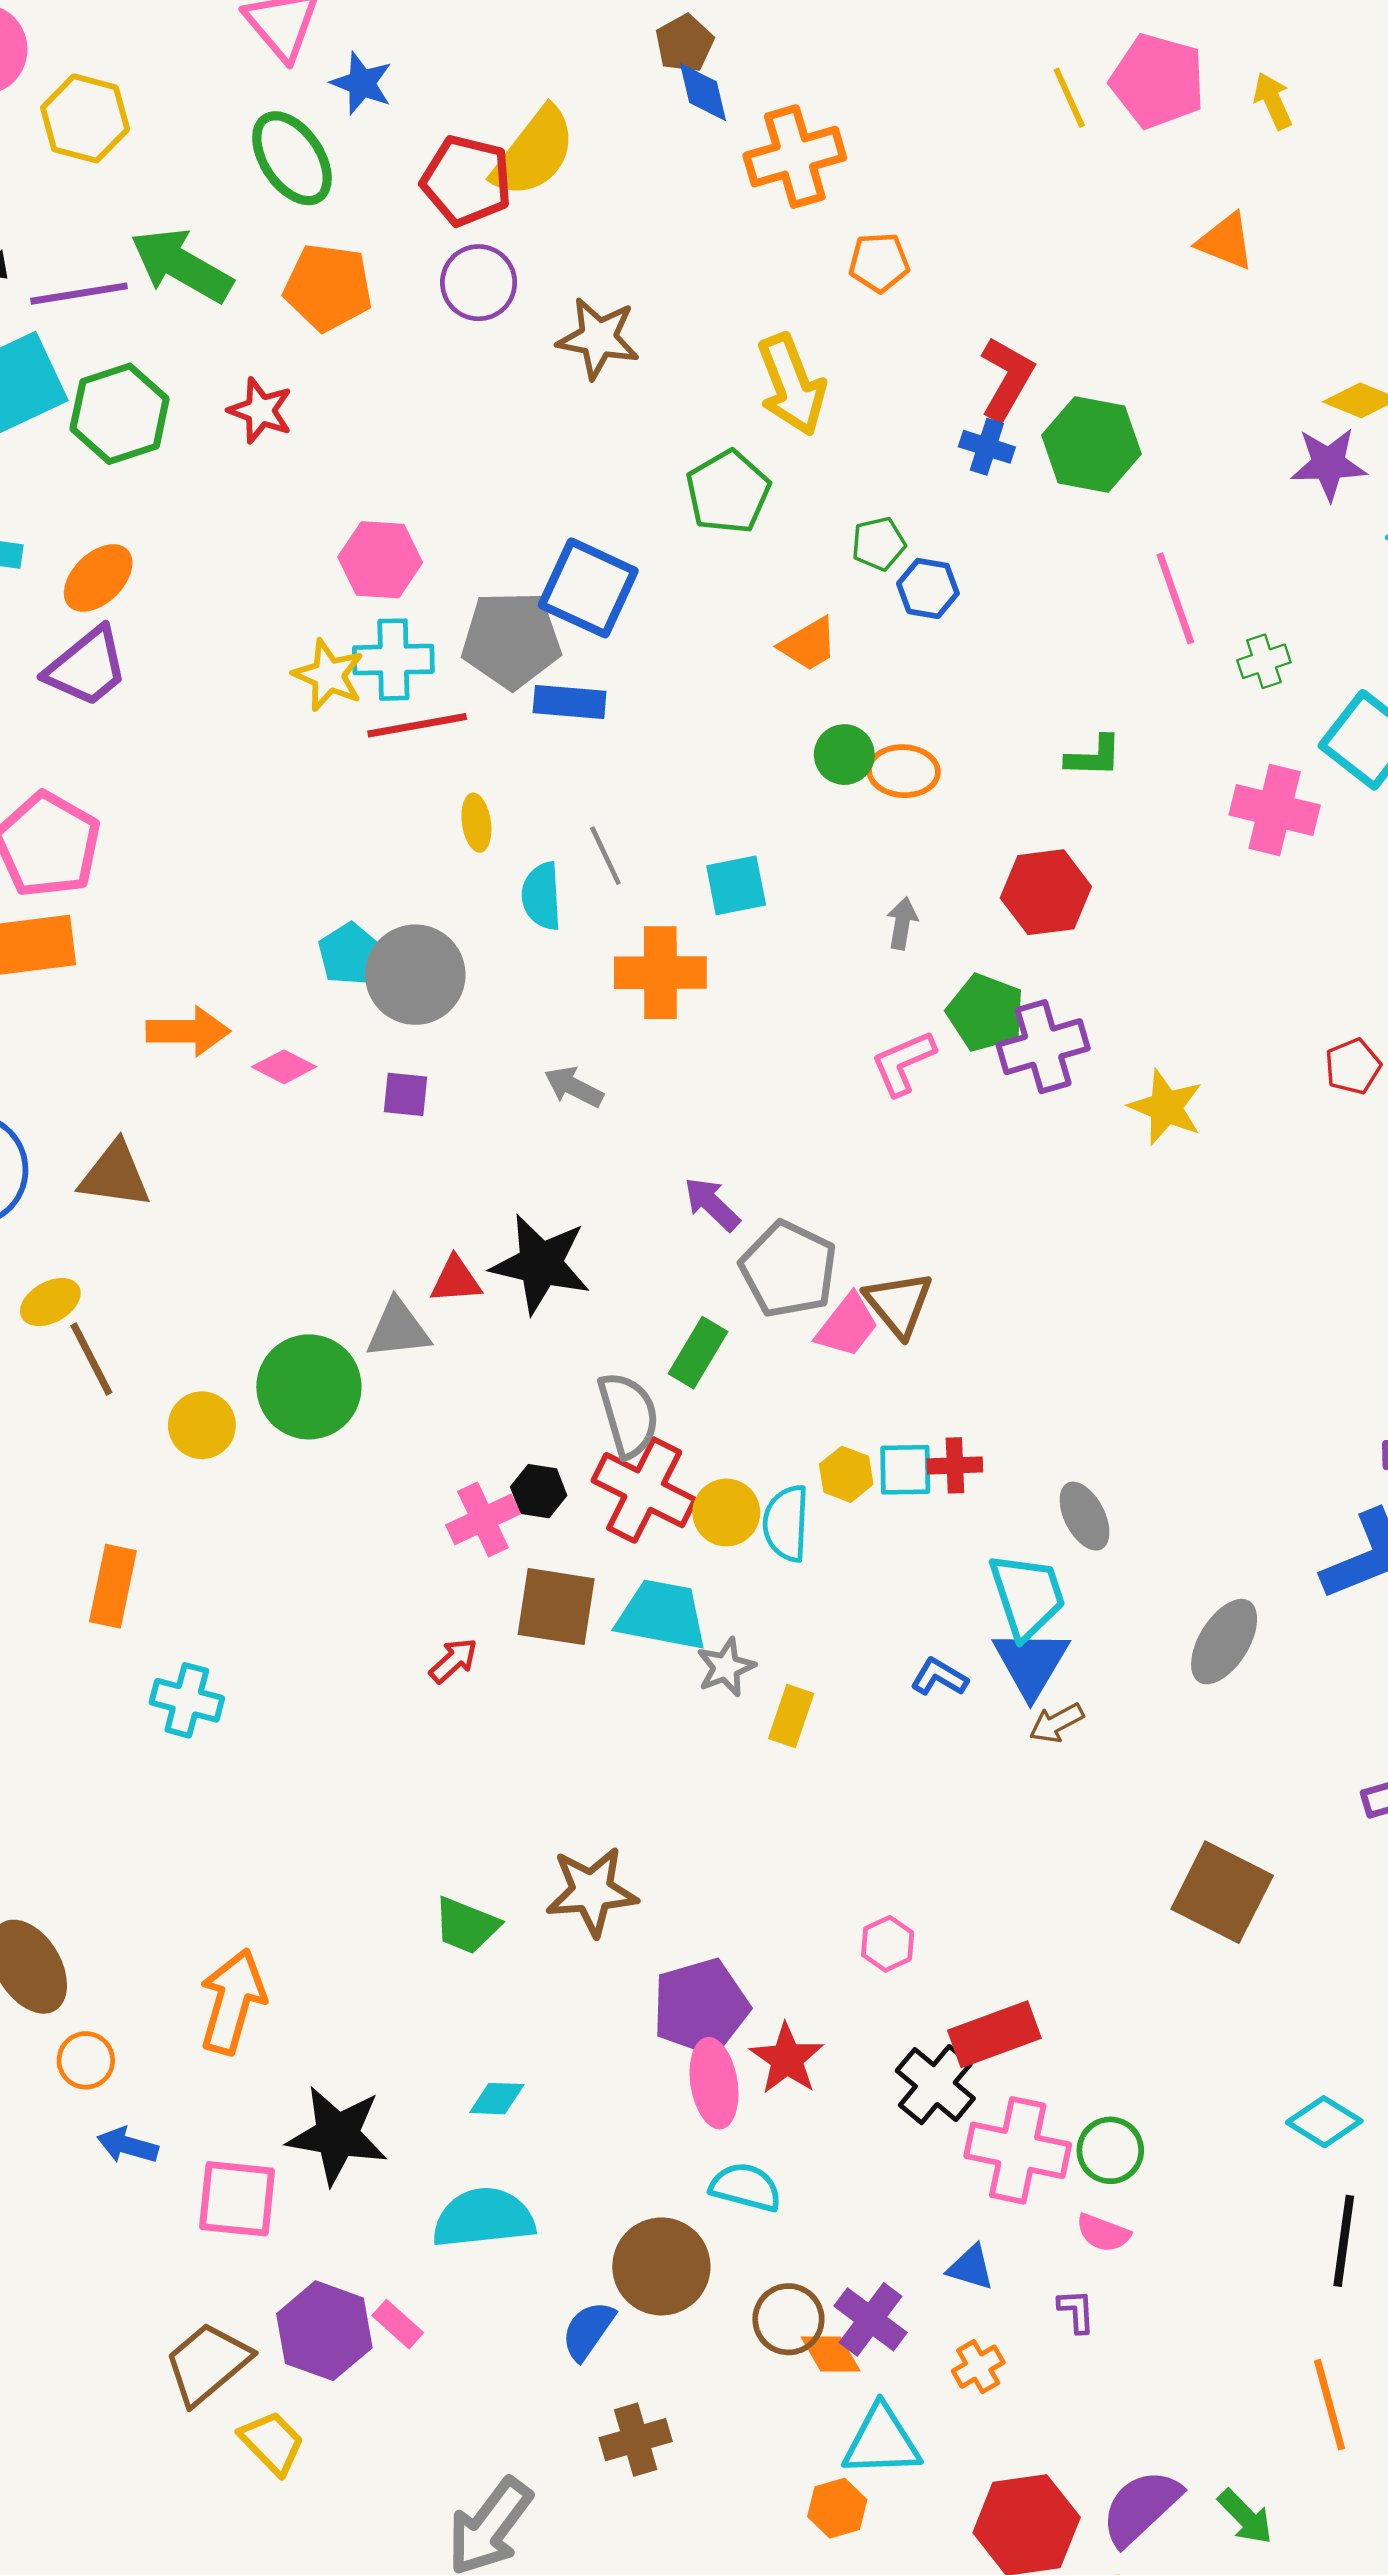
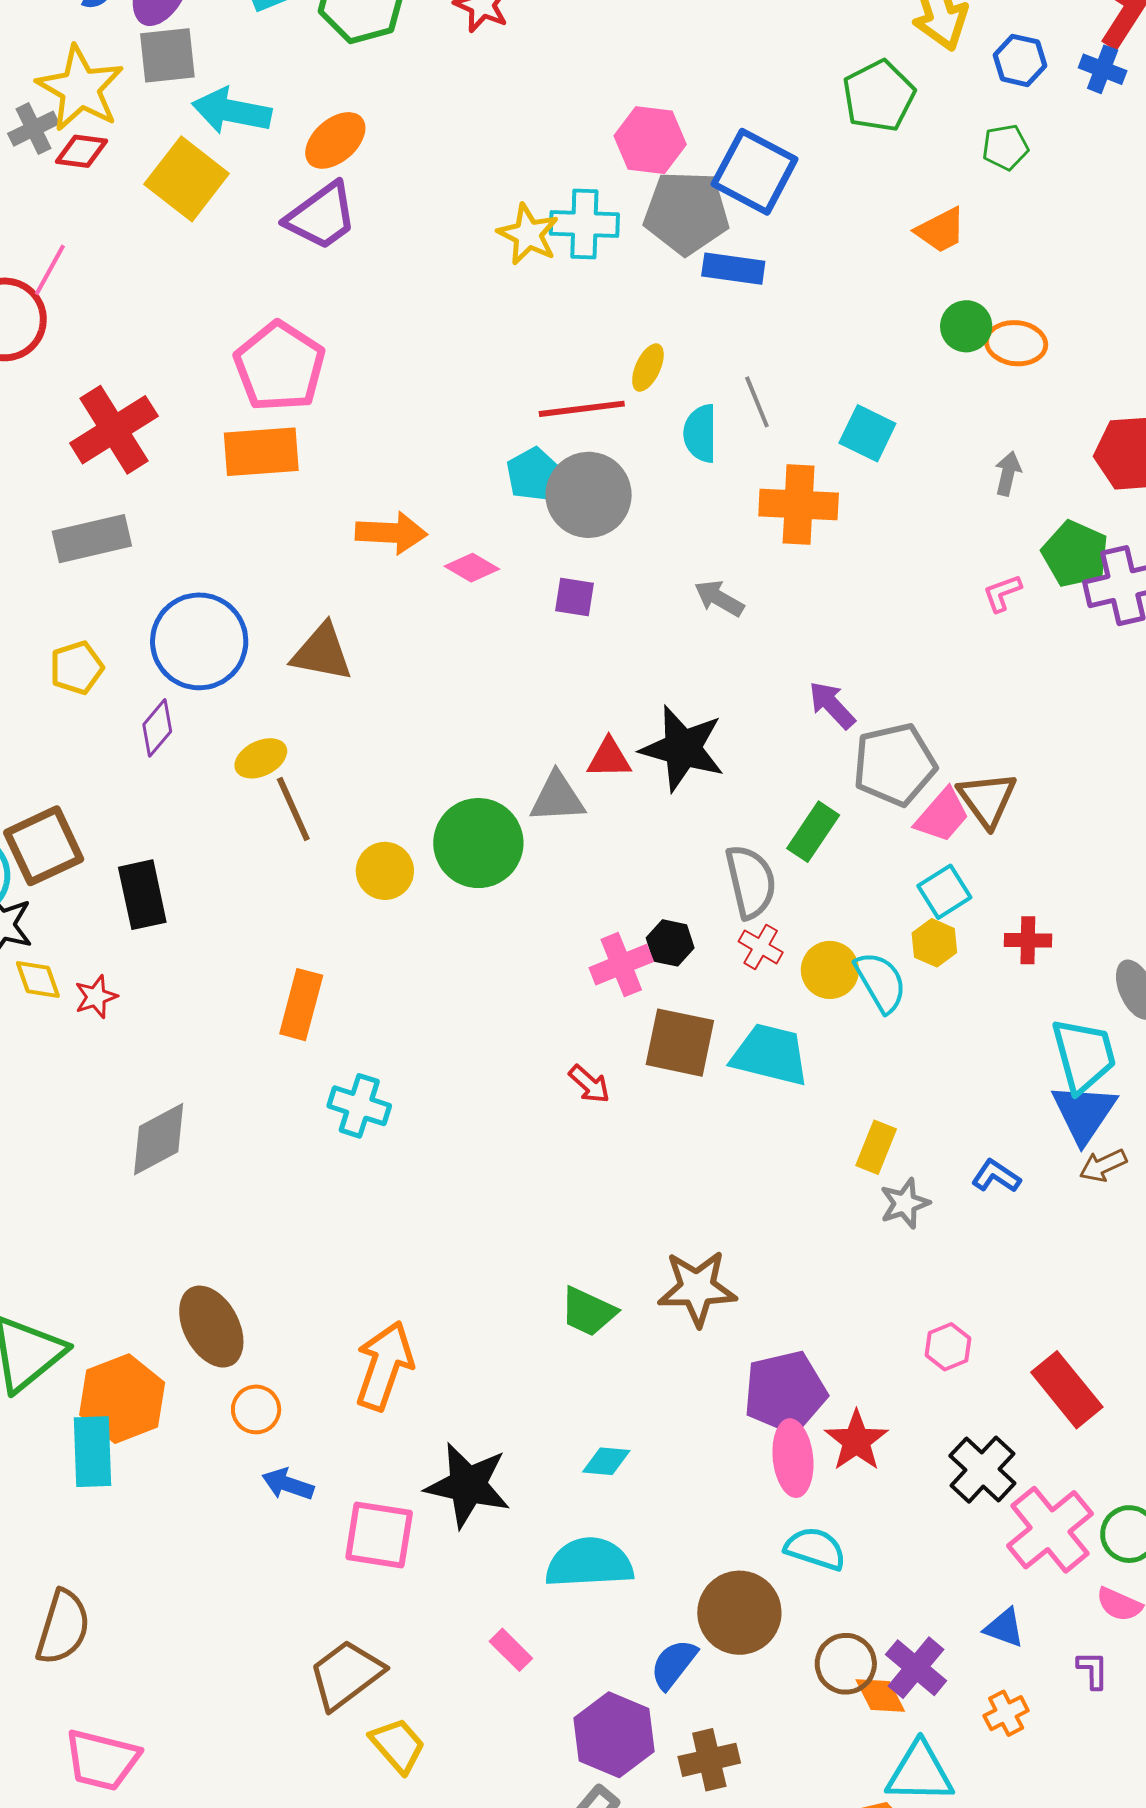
pink hexagon: (380, 560) -> (650, 140), moved
blue hexagon: (928, 588) -> (1020, 60), moved
red line: (417, 725) -> (582, 409), moved
yellow ellipse: (476, 823) -> (648, 368), turned 30
cyan square: (736, 885) -> (867, 433), turned 34
pink L-shape: (903, 1063) -> (1002, 593), size x0.7
gray pentagon: (788, 1269) -> (894, 764), turned 30
cyan square: (905, 1470) -> (944, 892), moved, turned -34
red cross: (644, 1490) -> (761, 947), size x0.5
cyan semicircle: (786, 1523) -> (881, 982), turned 144
red arrow: (453, 1661) -> (589, 1084), turned 81
gray star: (726, 1667) -> (905, 1203), moved
blue L-shape: (939, 1677) -> (996, 1176), moved
red rectangle: (994, 2034) -> (1067, 1390), moved, turned 68
pink cross: (1018, 2150) -> (1050, 1530), turned 36
purple hexagon: (324, 2331) -> (614, 1735), moved

